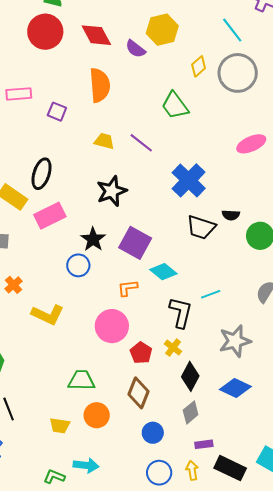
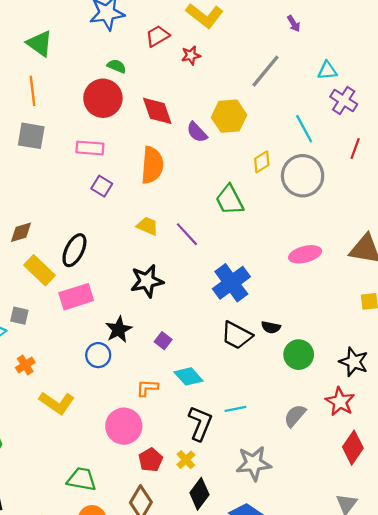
pink rectangle: (19, 94) -> (90, 148), moved
purple square: (135, 243) -> (163, 341), size x0.5

